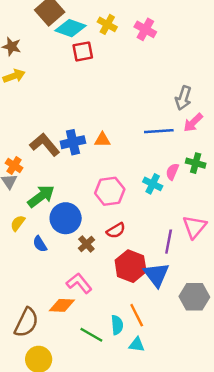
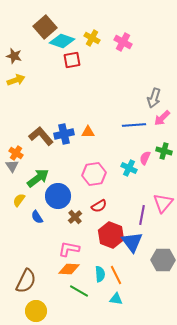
pink L-shape: (79, 283) -> (69, 249), turned -40
orange diamond: (62, 305) -> (69, 269), moved
cyan semicircle: (117, 325) -> (100, 274), moved

